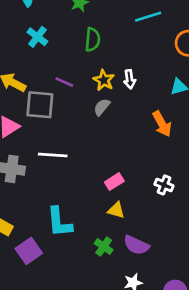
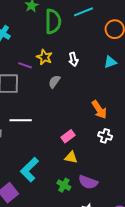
green semicircle: (93, 40) -> (53, 21), moved, size x1.4
yellow star: (104, 80) -> (44, 57), moved
orange arrow: (162, 124) -> (99, 110), moved
cyan L-shape: (59, 222) -> (30, 170), turned 55

